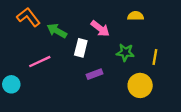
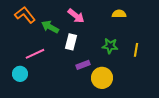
pink arrow: (100, 28) -> (76, 16), moved
cyan circle: (11, 84) -> (20, 74), moved
yellow circle: (140, 85) -> (102, 78), moved

